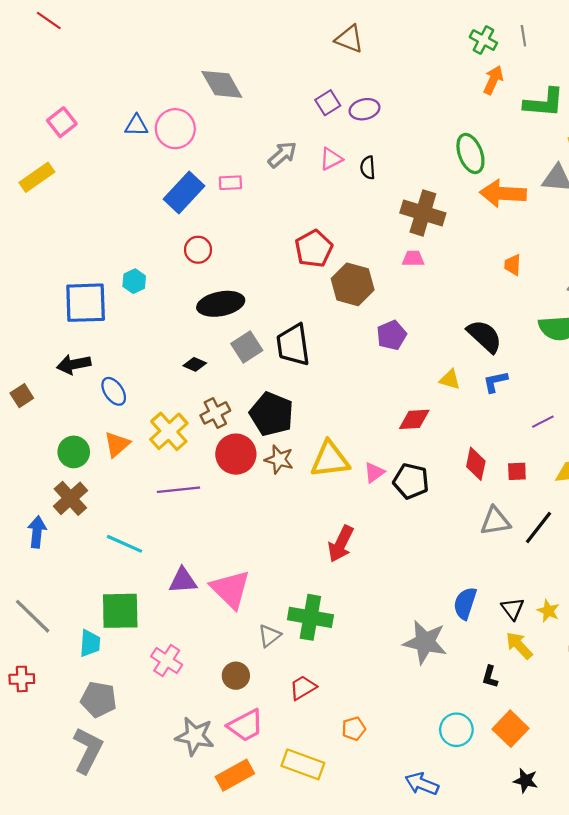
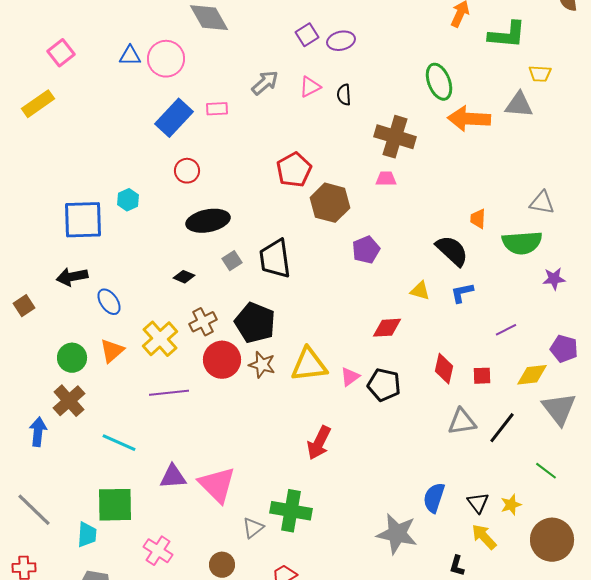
orange trapezoid: (513, 265) -> (478, 219), moved
gray square: (247, 347) -> (232, 261), size x0.7
yellow star: (548, 611) -> (511, 505), turned 30

